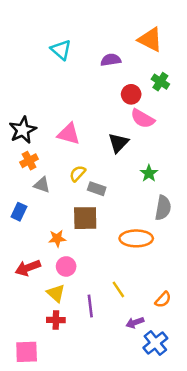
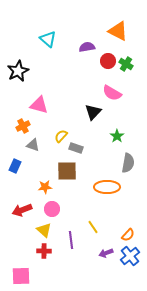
red circle: (131, 94) -> (108, 61), moved
black star: (23, 130) -> (18, 71), moved
pink triangle: (69, 134) -> (39, 105), moved
blue cross: (155, 343) -> (130, 256), moved

